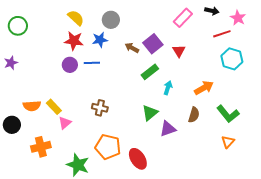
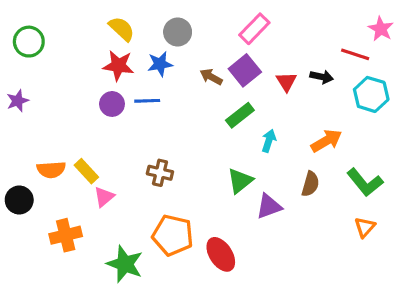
black arrow: (212, 11) -> (322, 77), moved
pink rectangle: (183, 18) -> (254, 29), moved
red line: (222, 34) -> (355, 54), turned 36

